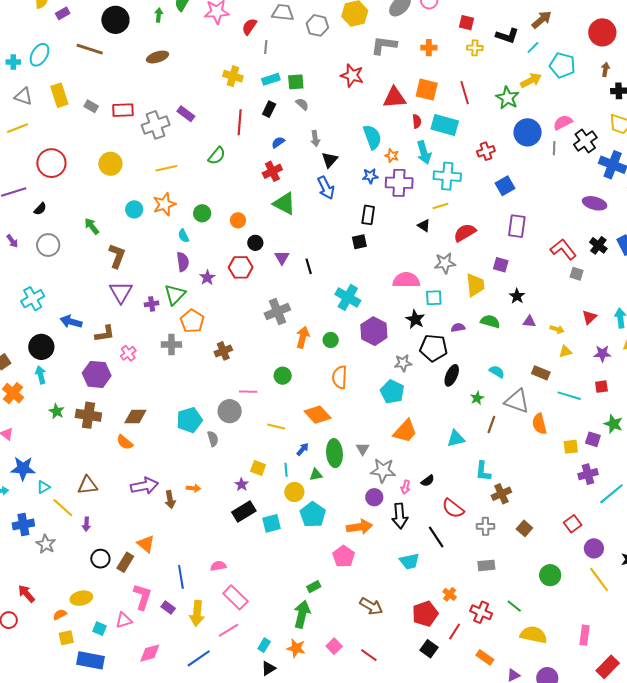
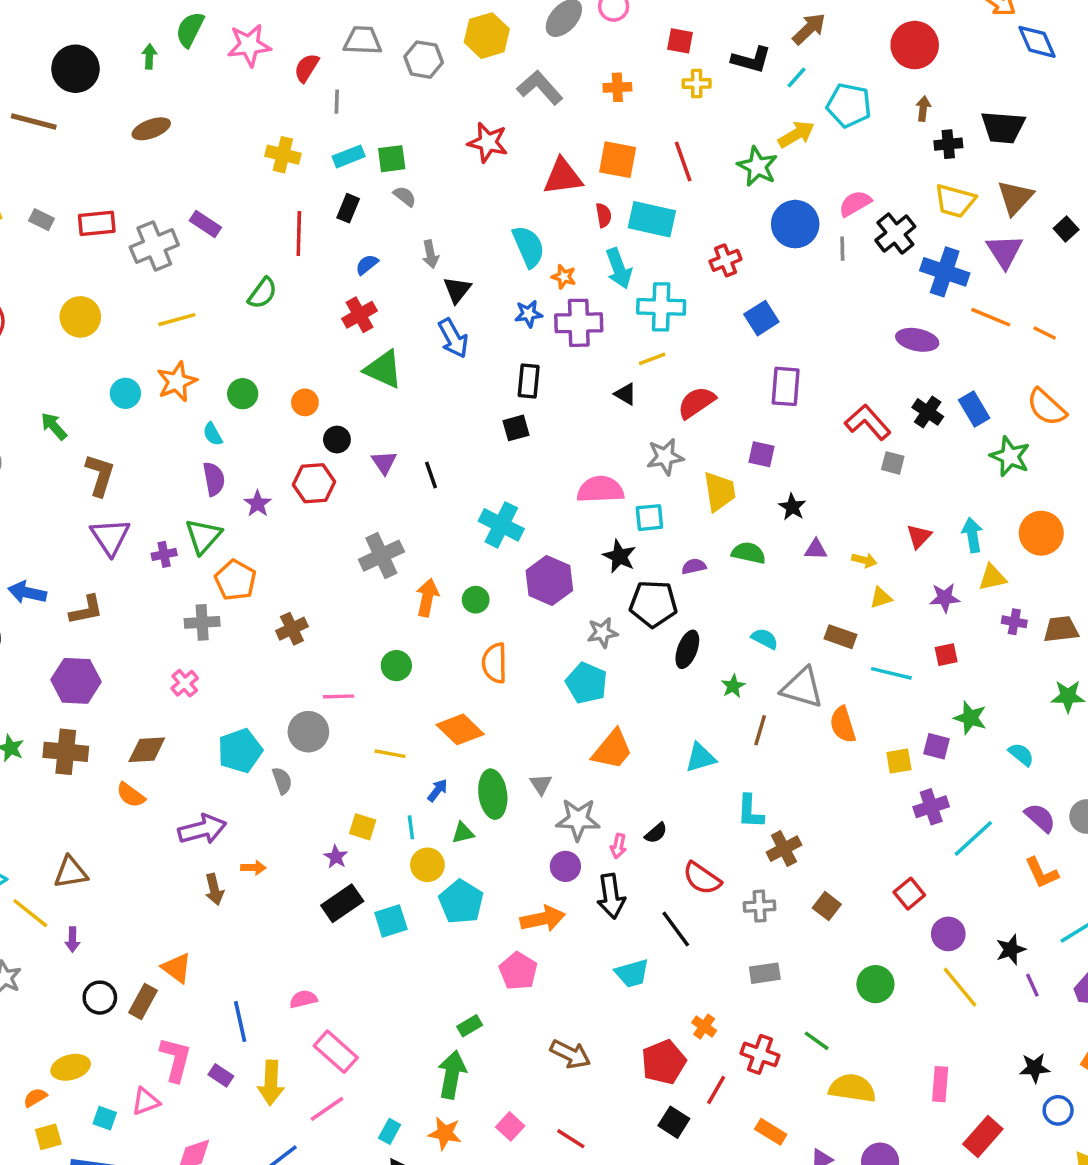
gray L-shape: (384, 45) -> (540, 88), turned 44
pink cross: (128, 353) -> (185, 683), moved
purple arrow: (144, 486) -> (202, 829), moved

